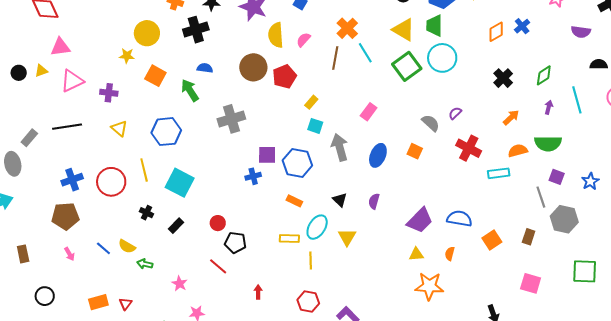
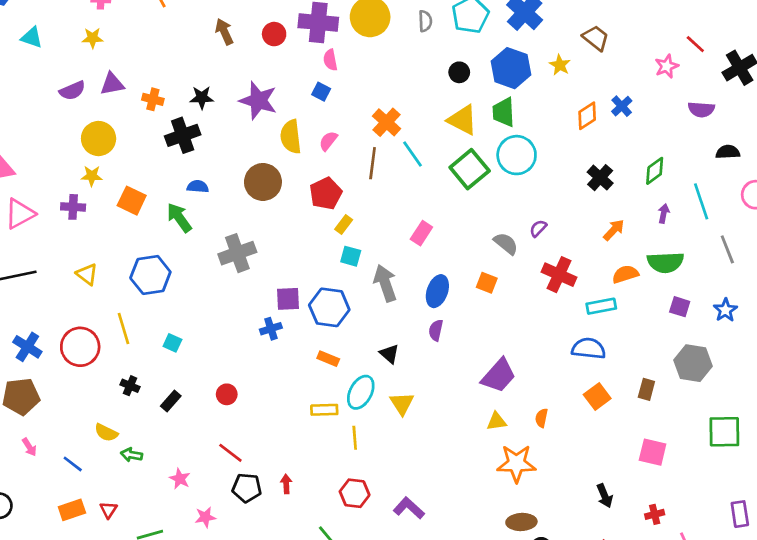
yellow circle: (147, 33) -> (99, 139), moved
red pentagon: (284, 77) -> (326, 193), moved
purple cross: (109, 93) -> (73, 207), moved
blue cross: (72, 180) -> (27, 347), turned -35
cyan square: (180, 183) -> (172, 343), size x0.5
gray line: (541, 197) -> (727, 249), moved
purple semicircle: (374, 201) -> (436, 330), moved
blue semicircle: (459, 219) -> (589, 348), moved
black pentagon: (235, 243) -> (247, 488), moved
blue line: (103, 248) -> (73, 464), moved

